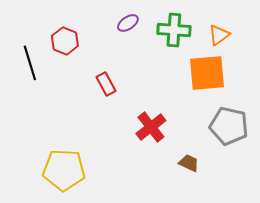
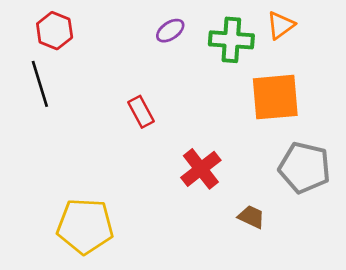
orange triangle: (219, 35) -> (281, 25), moved
red hexagon: (65, 41) -> (55, 31), moved

